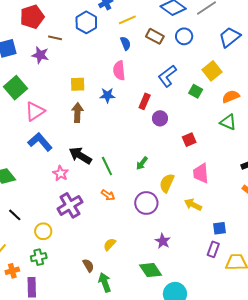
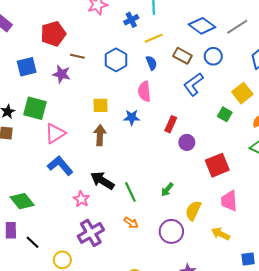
blue hexagon: (86, 22) -> (116, 60), moved
blue L-shape: (167, 76) -> (193, 84), moved
green square: (15, 88) -> (35, 108), turned -35
red square: (189, 140) -> (217, 165), size x1.6

